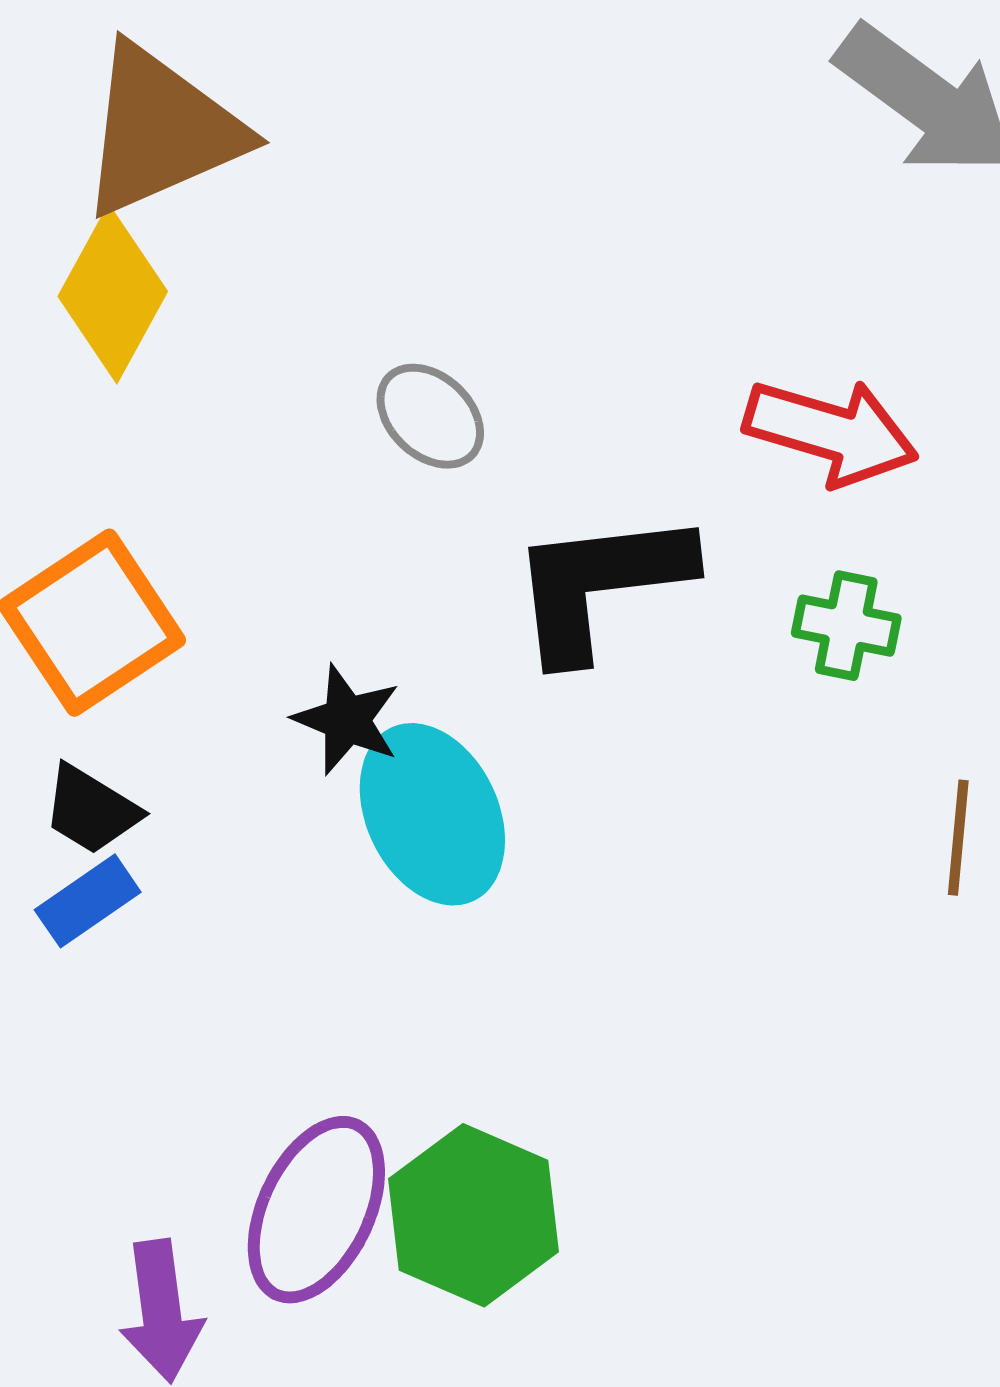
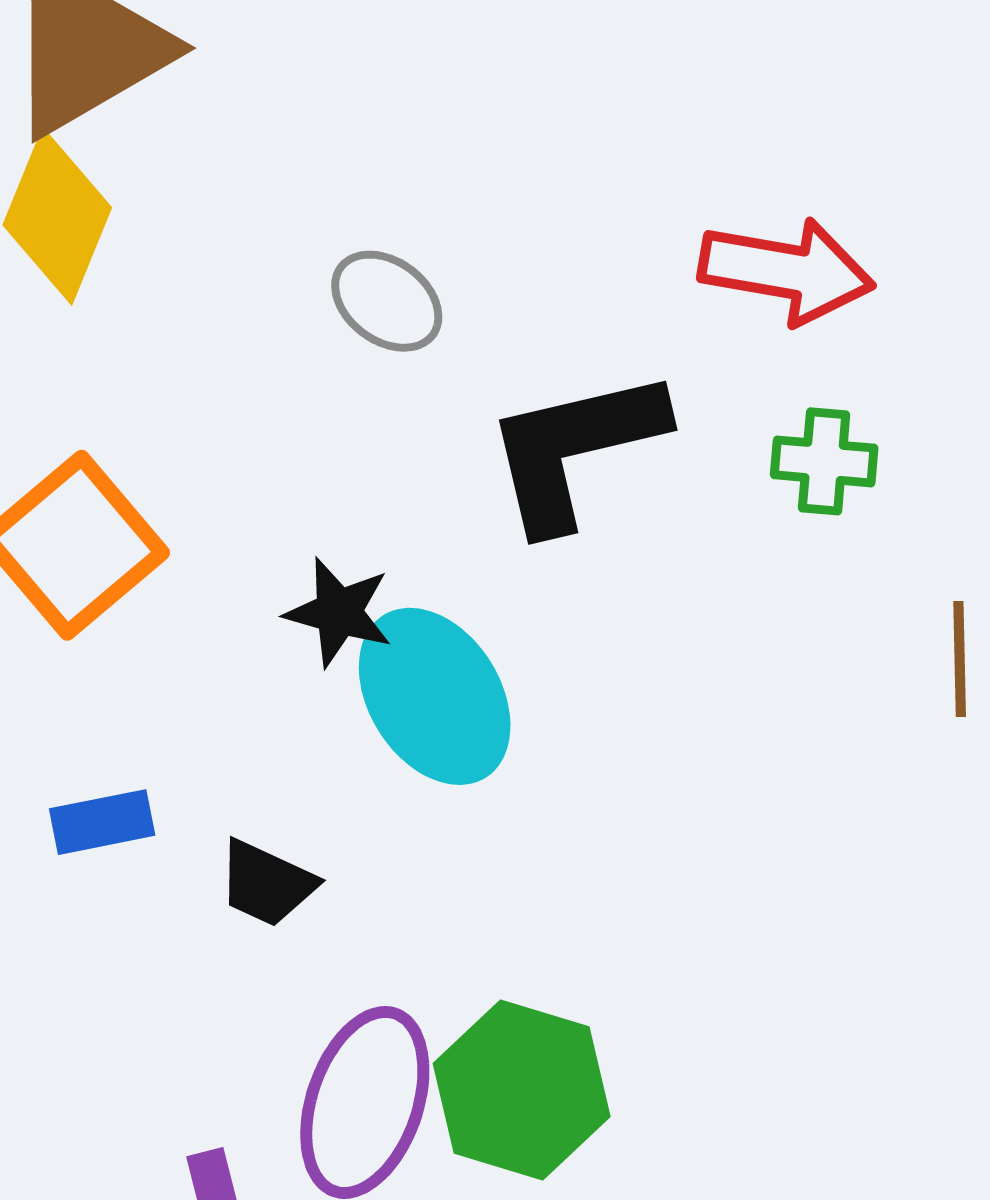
black trapezoid: (91, 810) -> (267, 883), moved
blue rectangle: (88, 901) -> (102, 822), turned 30

